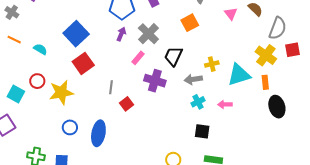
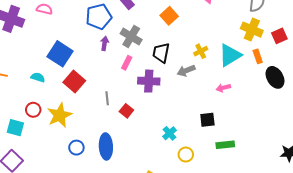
cyan semicircle: (40, 49) -> (38, 77), moved
red square: (293, 50) -> (279, 36), moved
cyan cross: (198, 102) -> (169, 133), moved

